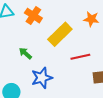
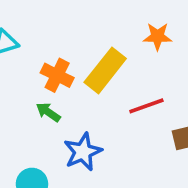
orange cross: (33, 16) -> (57, 75), moved

